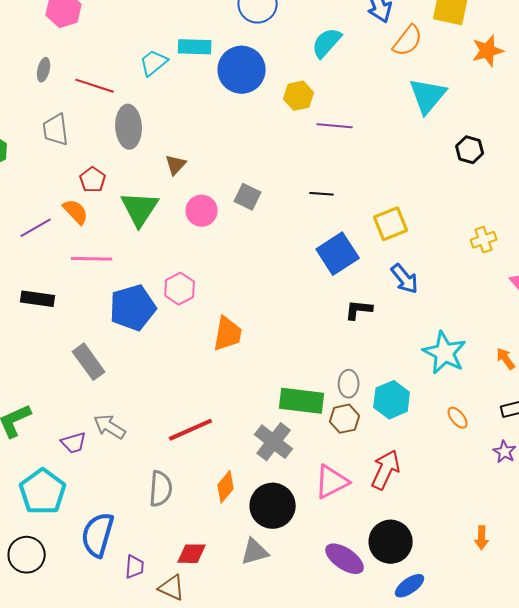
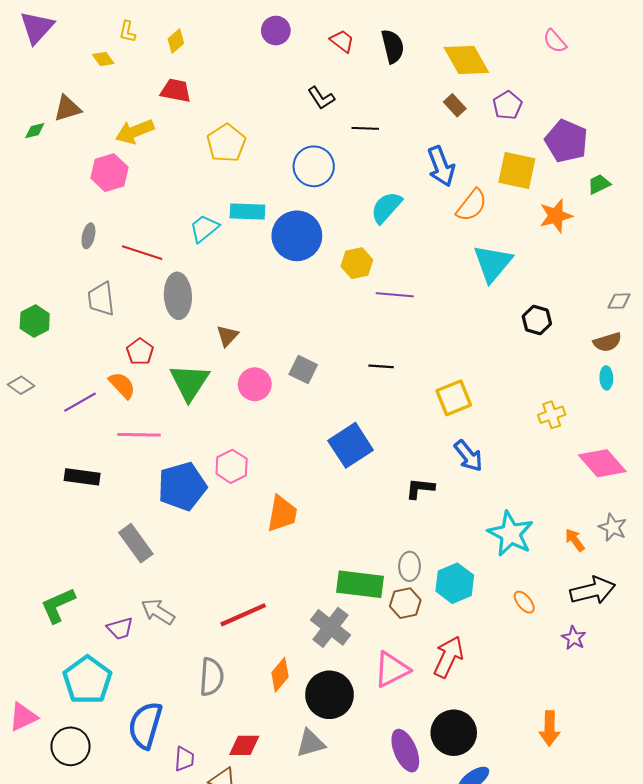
blue square: (338, 254) -> (351, 445), moved
orange arrow: (482, 538) -> (550, 728), size x1.4
purple ellipse: (345, 559) -> (405, 751), turned 33

